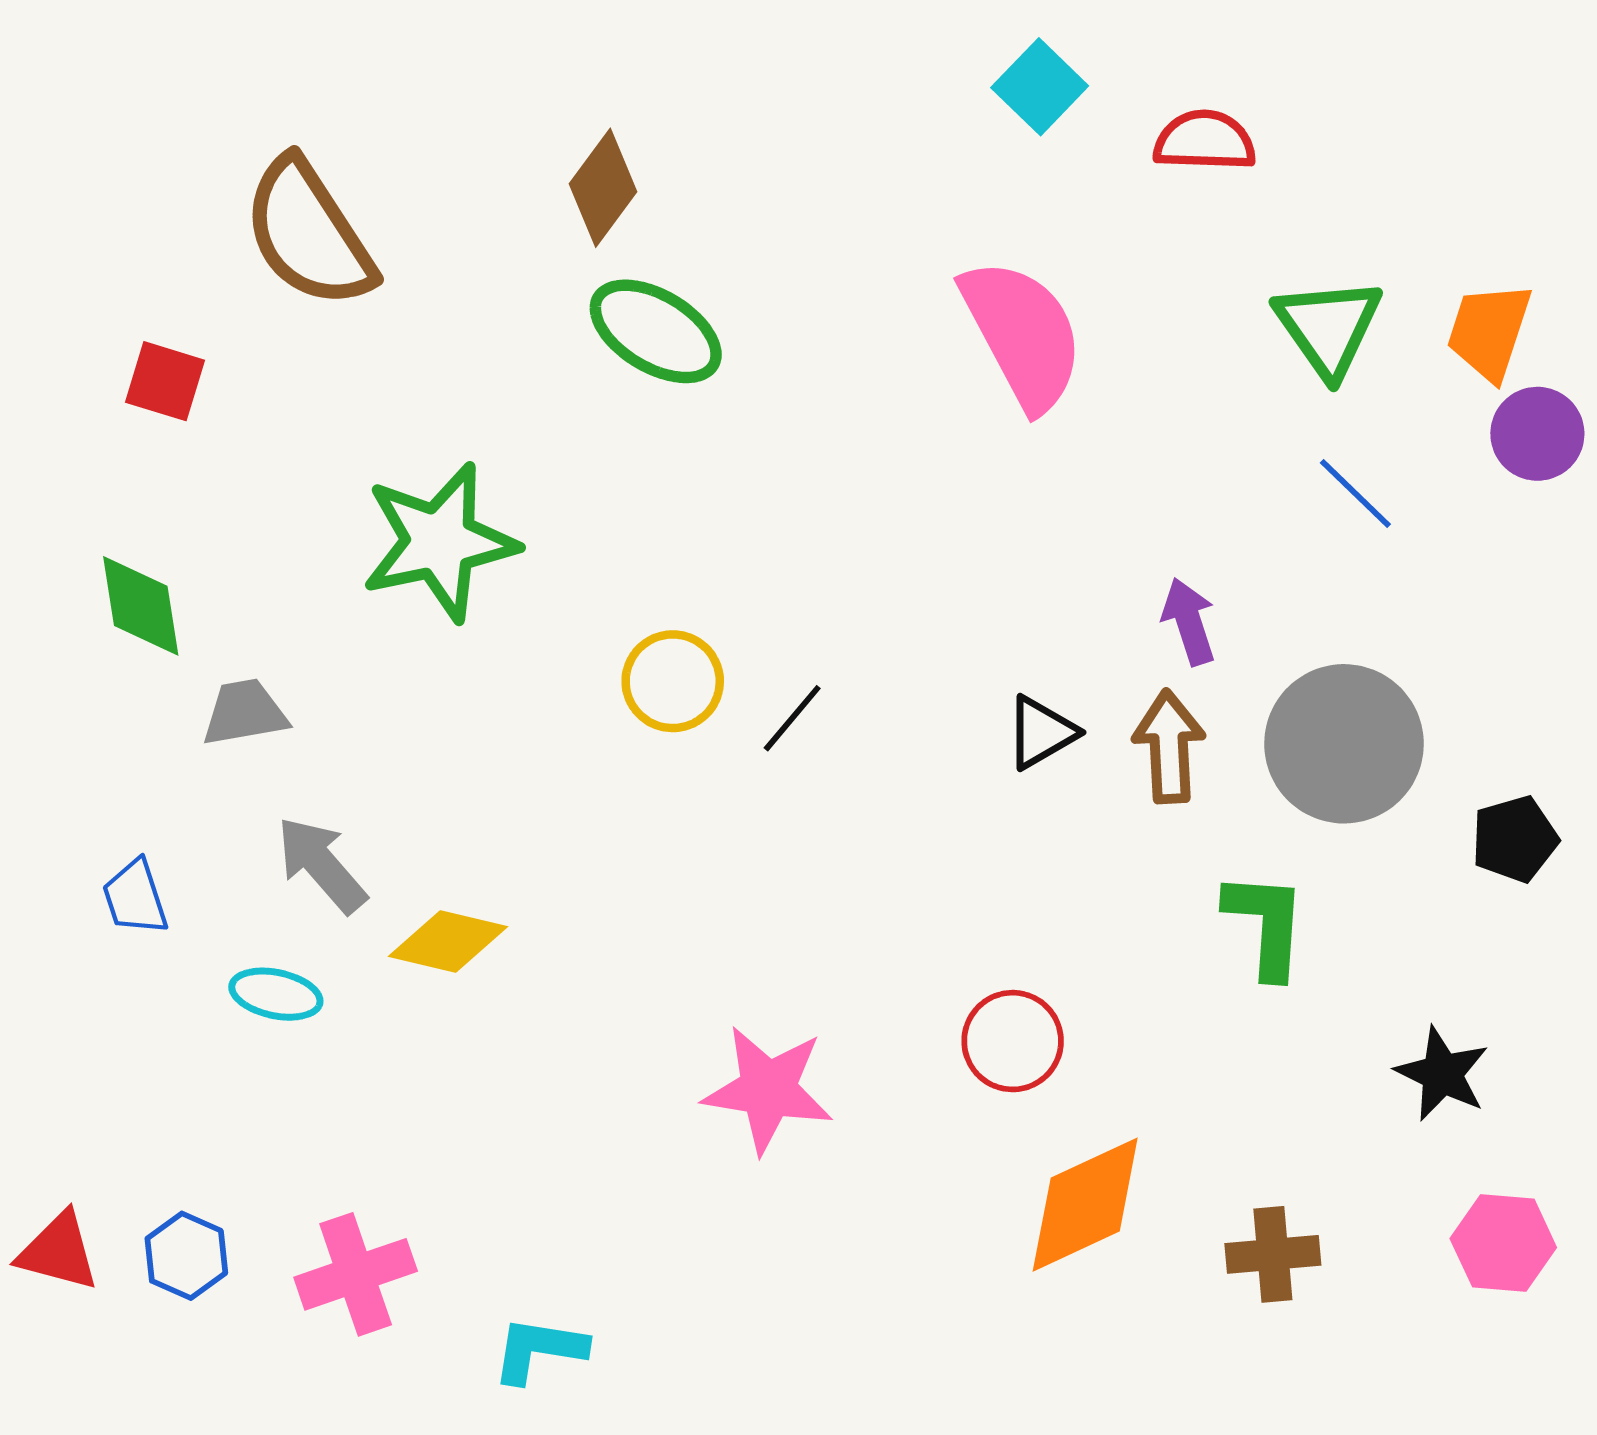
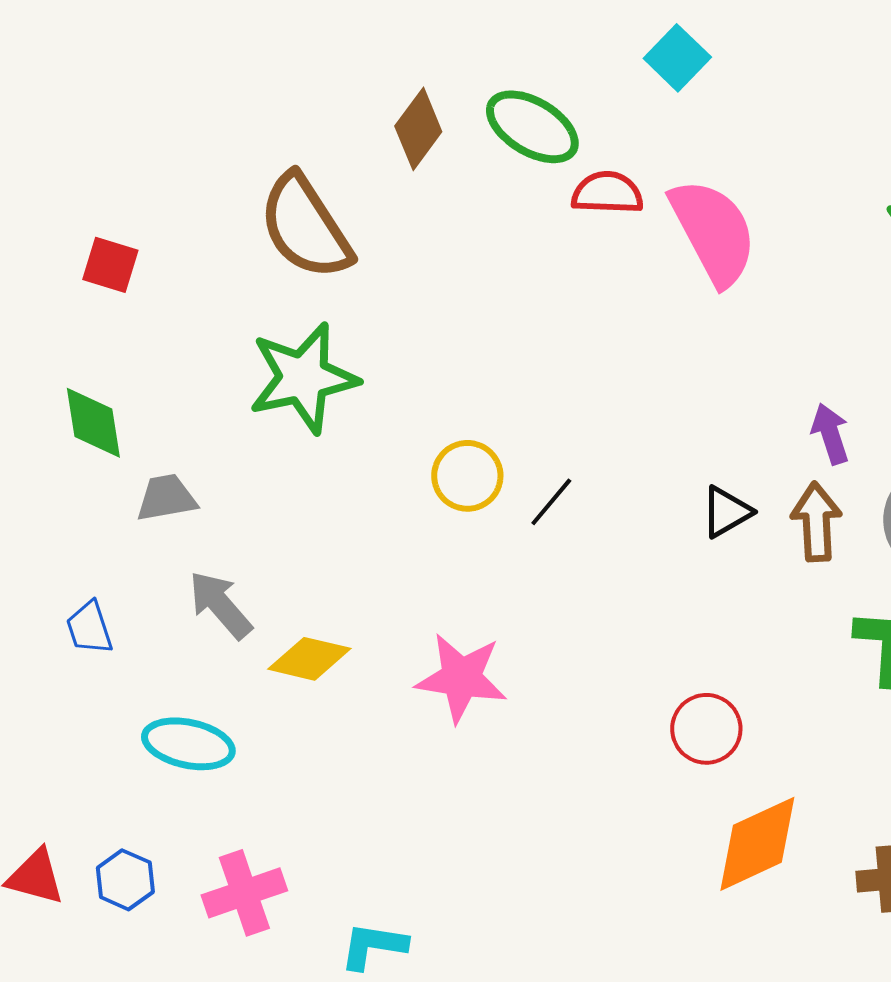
cyan square: (1040, 87) -> (677, 58), moved
red semicircle: (1205, 141) -> (607, 193), moved
brown semicircle: (309, 233) -> (305, 227), moved
green ellipse: (656, 331) -> (532, 127), moved
cyan ellipse: (276, 994) -> (188, 744), moved, size x1.4
pink star: (768, 1089) -> (461, 678), moved

